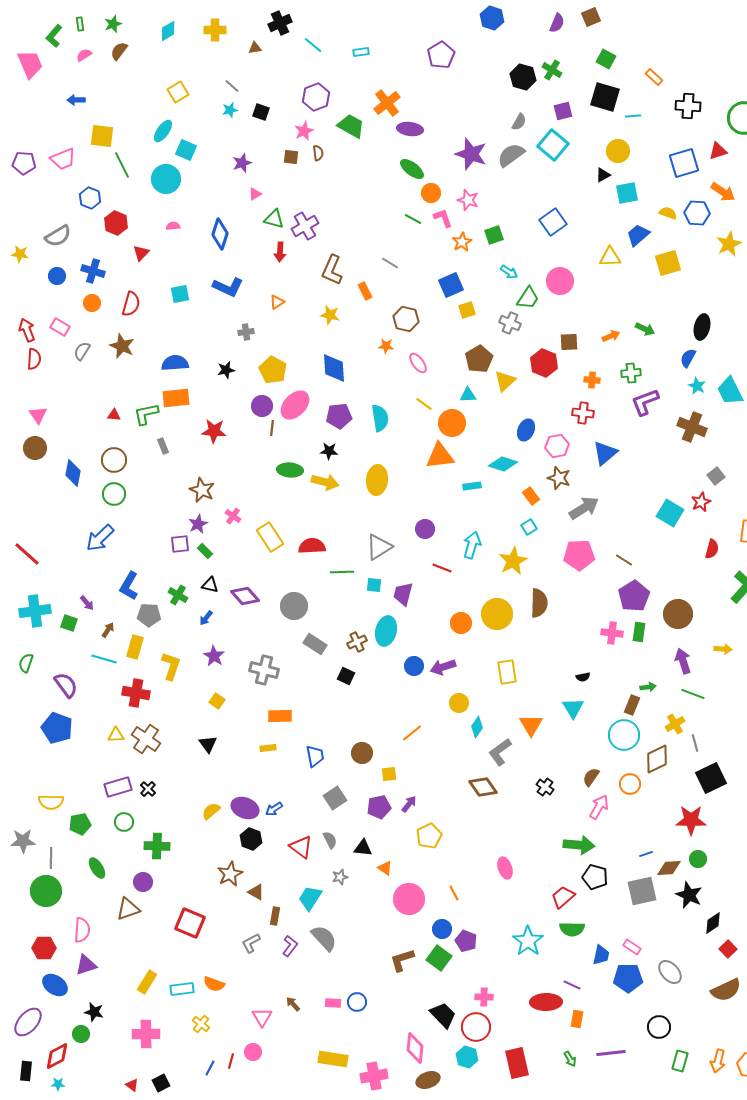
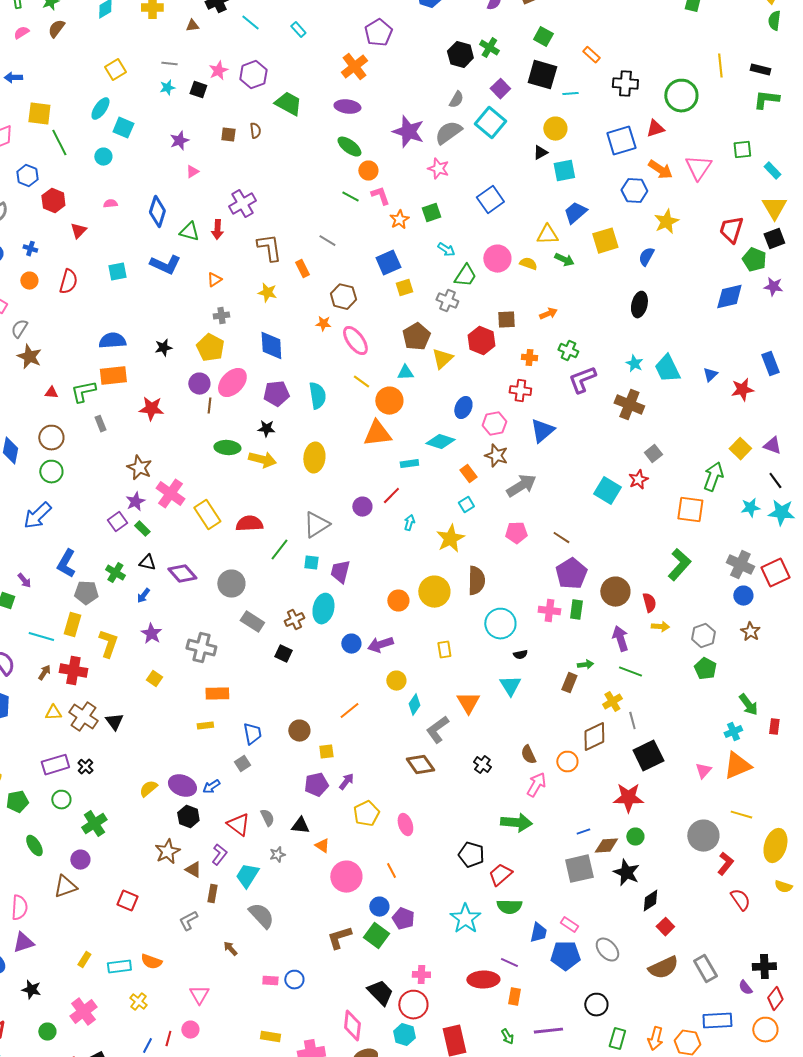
cyan rectangle: (361, 52) -> (298, 30), turned 56
gray line: (232, 86) -> (169, 64), turned -35
orange cross: (387, 103) -> (354, 67), moved
purple square: (563, 111) -> (500, 89), turned -30
pink star: (304, 131) -> (218, 71), moved
cyan circle: (166, 179) -> (103, 157), size x0.6
pink star: (468, 200) -> (438, 169), moved
yellow semicircle: (668, 213) -> (528, 264), moved
green triangle: (274, 219) -> (189, 232), moved
brown L-shape: (332, 270) -> (269, 248), turned 148
blue cross: (93, 271) -> (30, 249), size x0.6
green arrow: (645, 329) -> (564, 260), moved
gray cross: (246, 332) -> (221, 316), moved
brown star: (122, 346) -> (29, 357), moved
blue semicircle: (688, 358) -> (646, 257), moved
pink ellipse: (418, 363) -> (355, 341), size x1.4
green cross: (631, 373) -> (568, 351), turned 30
pink cross: (233, 516) -> (170, 494), size x1.8
purple square: (180, 544) -> (117, 522), turned -30
cyan arrow: (472, 545) -> (409, 523), size x0.6
red semicircle: (712, 549) -> (649, 603), moved, turned -30
pink pentagon: (579, 555) -> (516, 533), size x0.7
red line: (442, 568) -> (391, 496), moved, turned -66
green line: (342, 572) -> (279, 550), turned -50
brown arrow: (108, 630) -> (44, 673), moved
yellow rectangle: (507, 672) -> (444, 650), size x0.7
cyan circle: (624, 735) -> (500, 624), moved
black triangle: (208, 744) -> (114, 722), moved
brown semicircle: (591, 777) -> (528, 755), turned -60
gray square: (335, 798) -> (242, 764), moved, size x0.7
green cross: (157, 846) -> (94, 824), turned -35
pink ellipse: (505, 868) -> (405, 825), moved
black pentagon: (595, 877) -> (471, 855), moved
red square: (190, 923) -> (127, 901), size x0.7
purple L-shape: (290, 946) -> (219, 855), moved
yellow rectangle: (147, 982) -> (84, 960), size x0.7
brown arrow: (293, 1004) -> (230, 949), moved
green circle: (81, 1034) -> (47, 1032), moved
pink cross: (146, 1034) -> (83, 1012), turned -36
yellow rectangle: (333, 1059) -> (270, 1037), size x0.7

